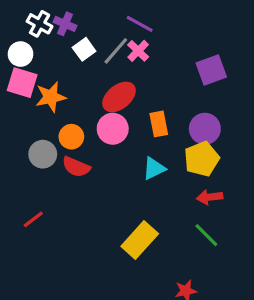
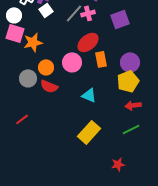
white square: (84, 49) -> (46, 10), moved
pink cross: (138, 51) -> (88, 13), turned 32
purple square: (211, 70) -> (120, 19), moved
red ellipse: (119, 97) -> (88, 42), moved
cyan triangle: (154, 168) -> (89, 95), moved, turned 49
green line: (206, 235) -> (131, 129), turned -72

